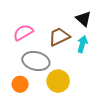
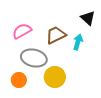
black triangle: (83, 19) -> (88, 18), moved

